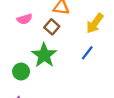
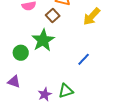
blue line: (87, 53) -> (84, 59), moved

